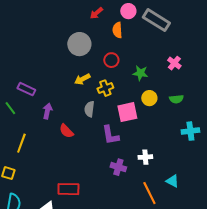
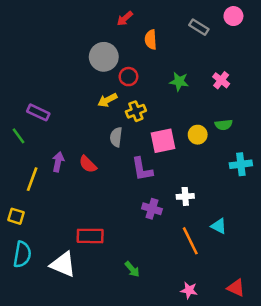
pink circle: (128, 11) -> (233, 16), moved
gray rectangle: (156, 20) -> (199, 27), size x0.6
red circle: (111, 60) -> (128, 77), moved
green star: (140, 73) -> (179, 82), moved
yellow circle: (149, 98) -> (198, 135), moved
purple arrow: (47, 111) -> (58, 162), moved

